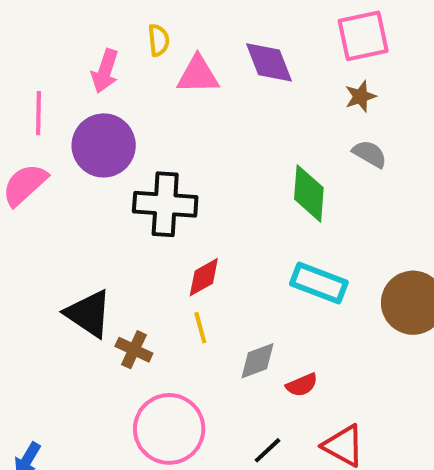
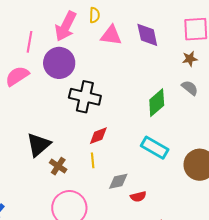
pink arrow: (105, 71) -> (66, 26), size x1.4
green diamond: (309, 193) -> (157, 103), turned 36
black triangle: (89, 314) -> (39, 145), turned 36

